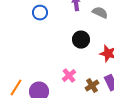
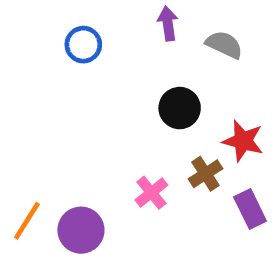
brown cross: (92, 86) -> (205, 174), moved

